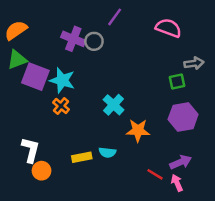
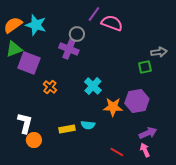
pink semicircle: (168, 28) -> (112, 23), moved
purple cross: (73, 39) -> (69, 49), moved
cyan star: (62, 80) -> (36, 25), moved
purple hexagon: (183, 117) -> (137, 101), moved
red line: (155, 174) -> (117, 152), moved

